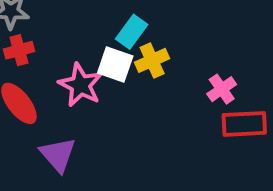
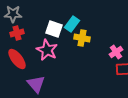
yellow cross: (152, 60) -> (82, 38), turned 35
white square: (115, 65) -> (54, 29), moved

